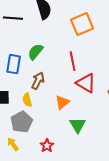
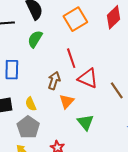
green semicircle: (35, 52) -> (35, 39), moved
brown arrow: (38, 81) -> (54, 81), moved

